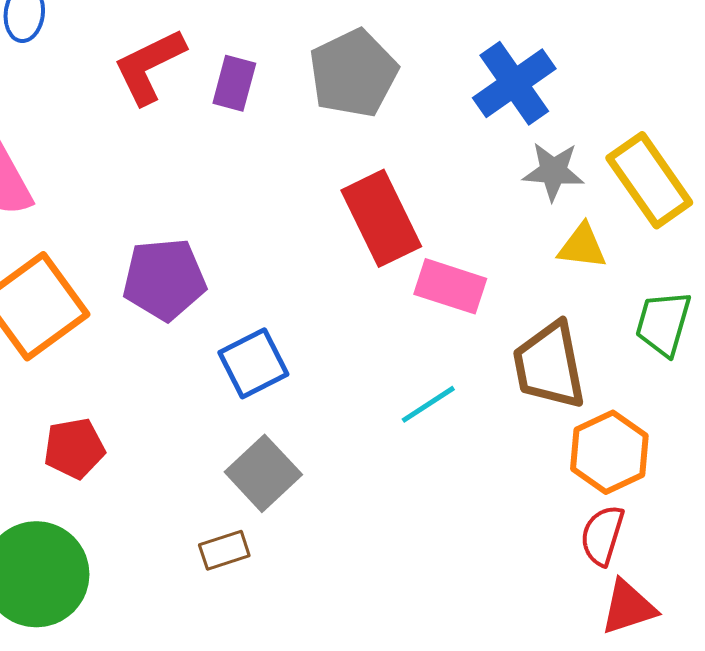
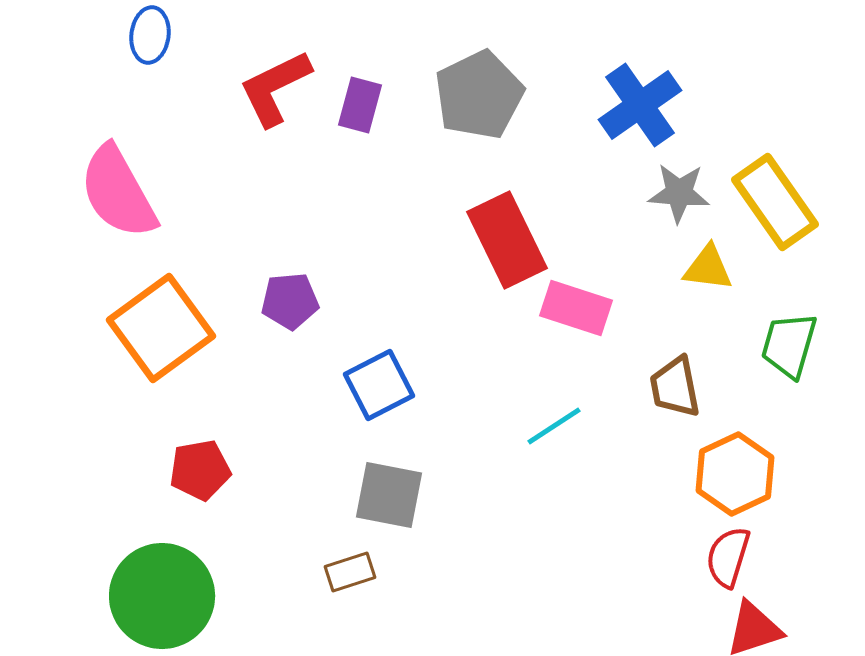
purple pentagon: (164, 279) -> (290, 301), size x0.7
brown trapezoid: (549, 365) -> (675, 387), size x0.7
gray square: (263, 473) -> (389, 495), turned -36

